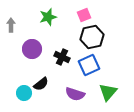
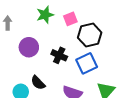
pink square: (84, 15) -> (70, 19), moved
black semicircle: (41, 84) -> (38, 83), turned 84

